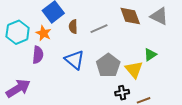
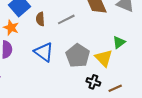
black cross: (122, 93) -> (93, 82), turned 32

